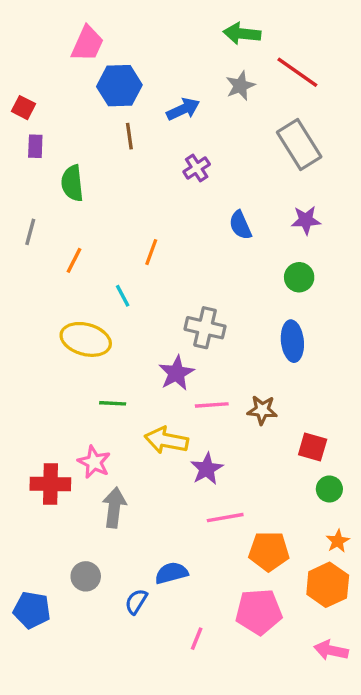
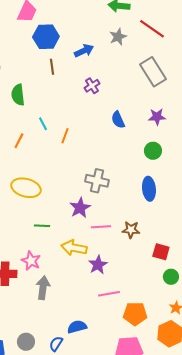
cyan line: (123, 296) -> (43, 124), moved
gray circle: (86, 576) -> (26, 342), moved

